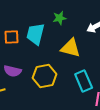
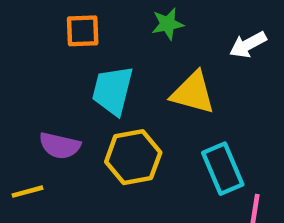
cyan trapezoid: (36, 34) -> (113, 91), moved
orange square: (12, 37) -> (83, 31), moved

